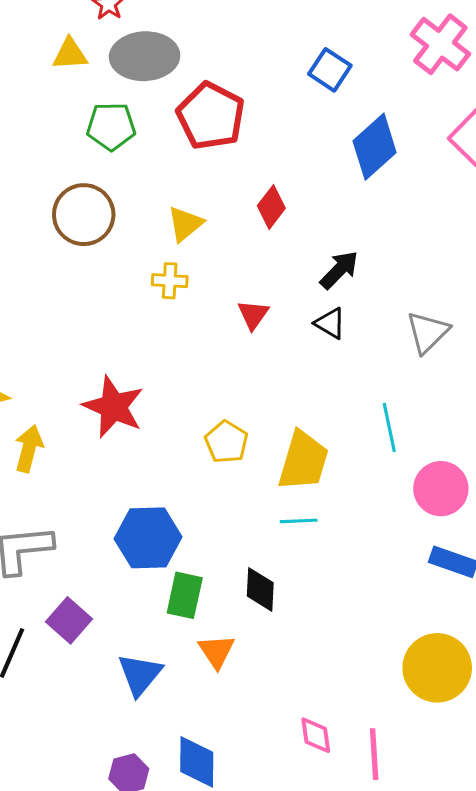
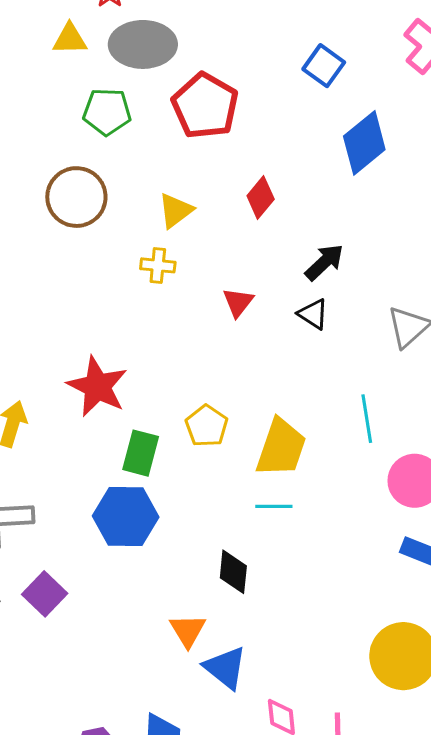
green rectangle: (185, 595) -> (141, 453), moved
blue triangle: (140, 674) -> (225, 668), moved, turned -33

